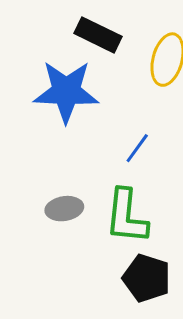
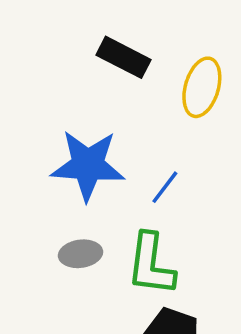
blue star: (66, 92) -> (88, 165), moved

